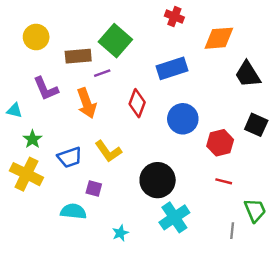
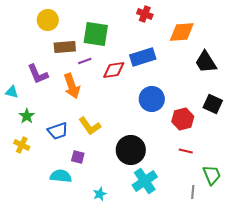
yellow circle: (36, 37) -> (48, 20), moved
green square: (115, 41) -> (96, 34), turned -32
red diamond: (137, 103) -> (114, 70), moved, turned 60
yellow cross: (26, 174) -> (22, 145), size x0.6

